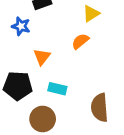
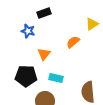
yellow triangle: (91, 14) -> (92, 24), moved

